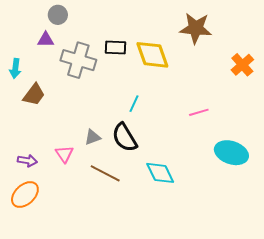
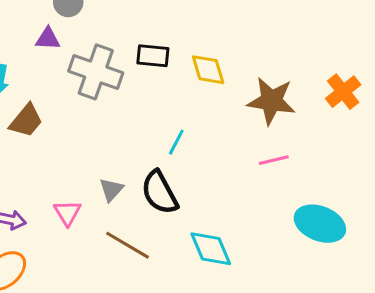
brown star: (196, 28) -> (271, 101), moved
yellow diamond: (152, 55) -> (208, 70), size x0.7
gray triangle: (93, 137) -> (111, 190), turned -30

